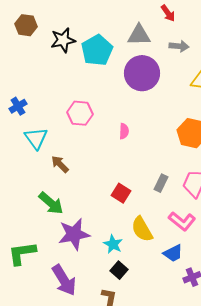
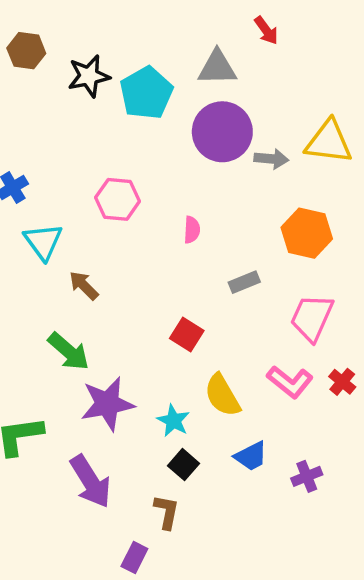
gray arrow: (179, 46) -> (271, 159), moved
gray rectangle: (161, 183) -> (244, 282), moved, turned 42
blue trapezoid: (173, 253) -> (251, 456), moved

